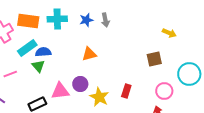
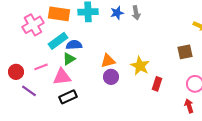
orange triangle: (89, 54) -> (108, 61), moved
green triangle: (38, 66) -> (69, 59), turned 40
pink triangle: (60, 91) -> (62, 77), moved
yellow star: (99, 97) -> (140, 66), moved

